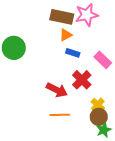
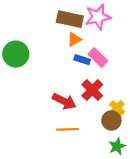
pink rectangle: (103, 60) -> (98, 57), moved
yellow cross: (98, 105) -> (117, 108), moved
brown circle: (99, 117) -> (111, 120), moved

